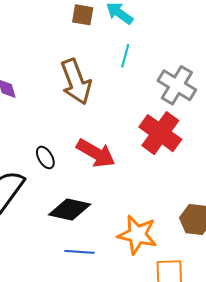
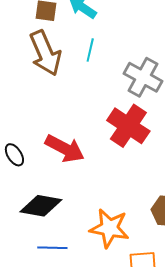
brown arrow: (76, 82) -> (45, 53), moved

